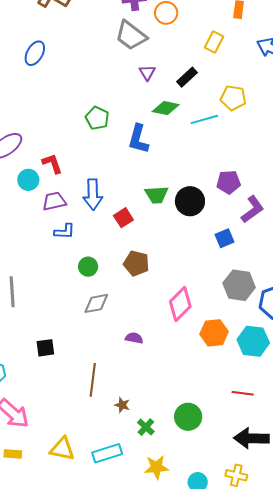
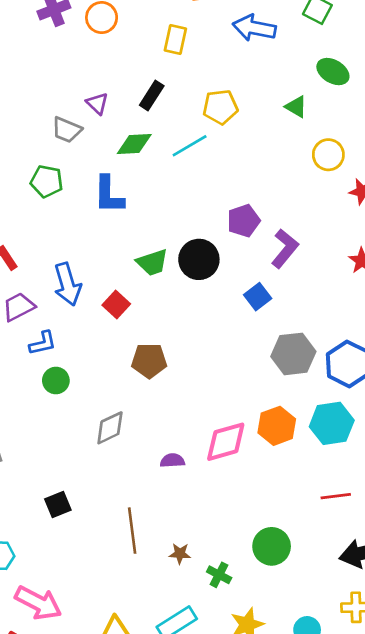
gray trapezoid: (131, 36) -> (67, 130), moved, size x0.7
green circle: (88, 267) -> (56, 381), moved
pink diamond: (180, 304) -> (226, 442), moved, turned 44

